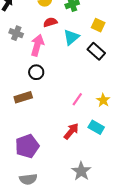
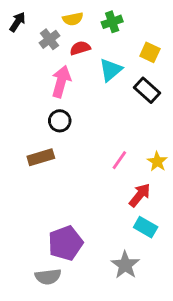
gray cross: (16, 33) -> (50, 39), moved, turned 32
cyan rectangle: (96, 127) -> (146, 227), moved
red arrow: (71, 131) -> (140, 195), moved
purple pentagon: (27, 146) -> (66, 243), moved

